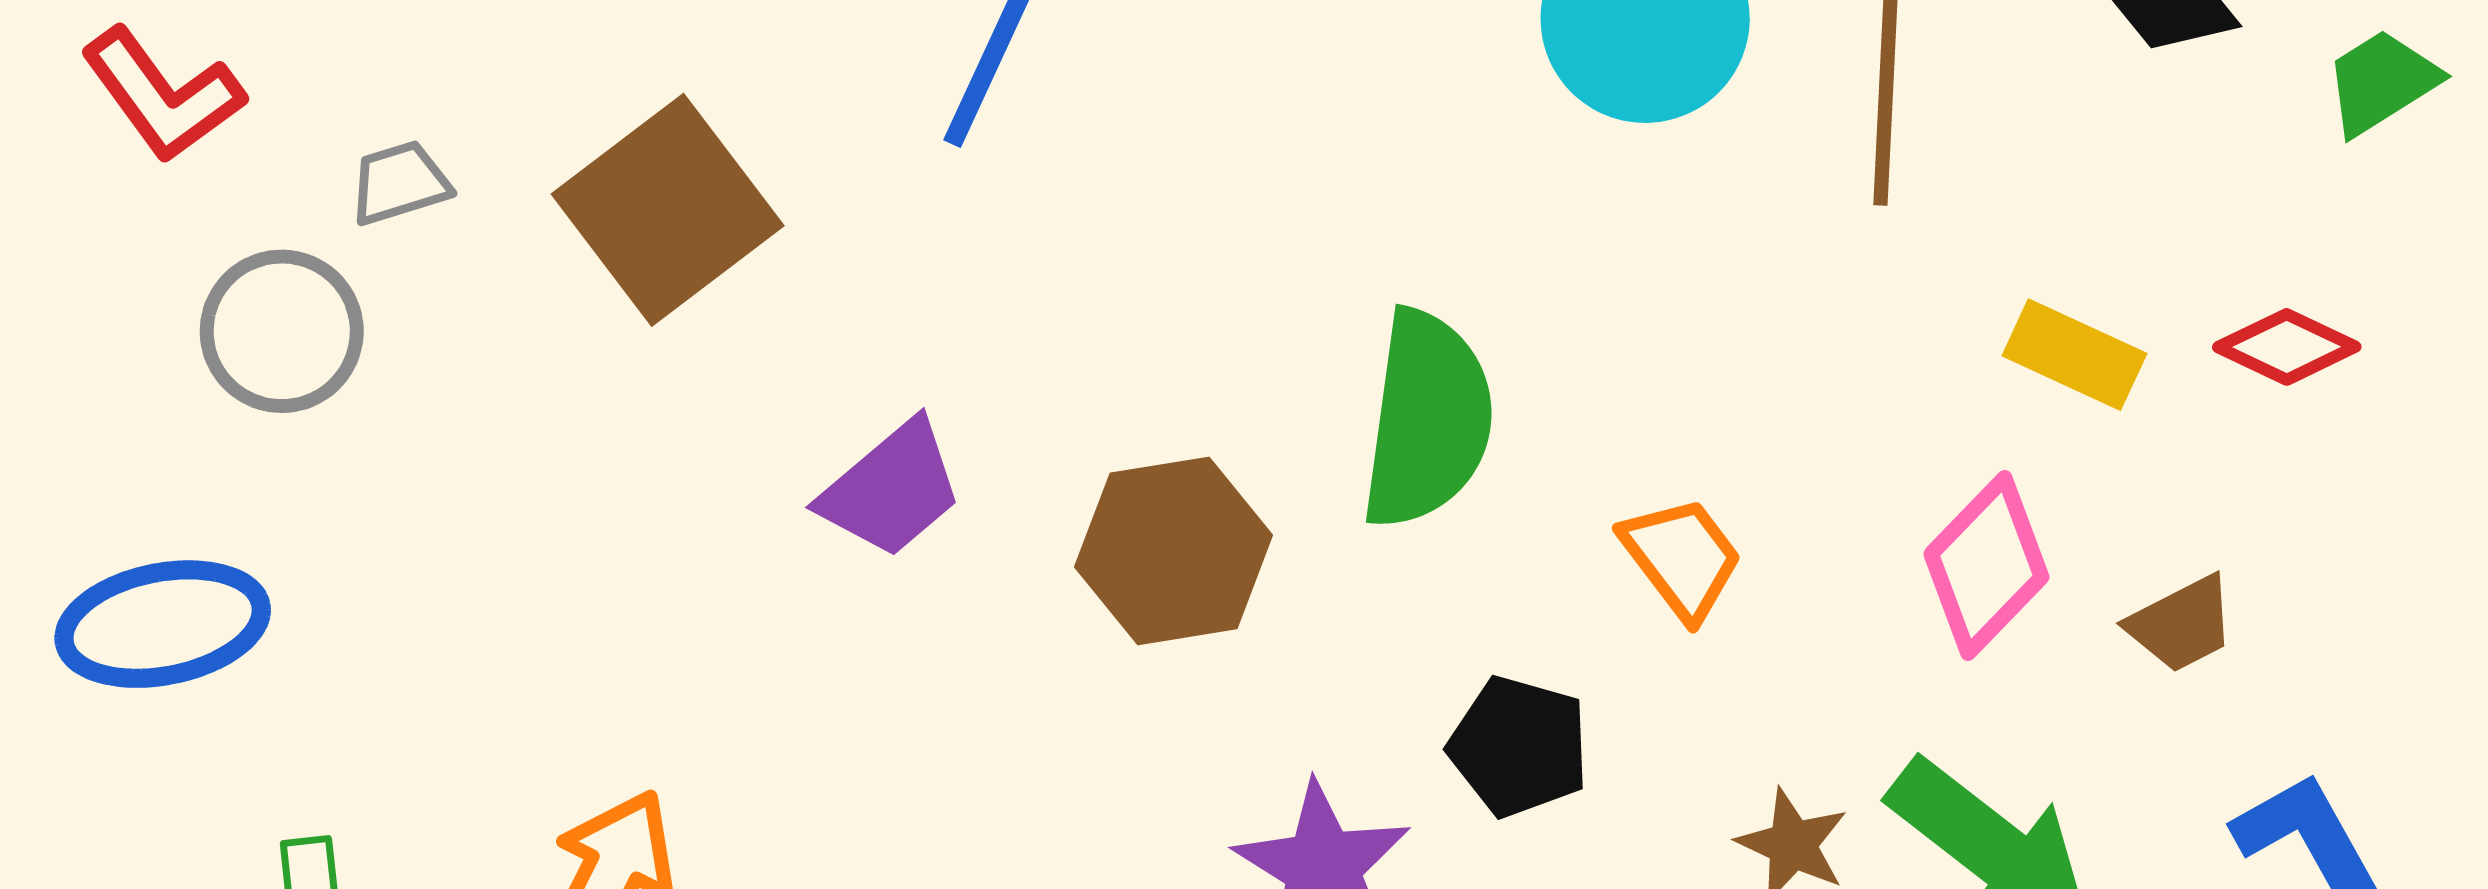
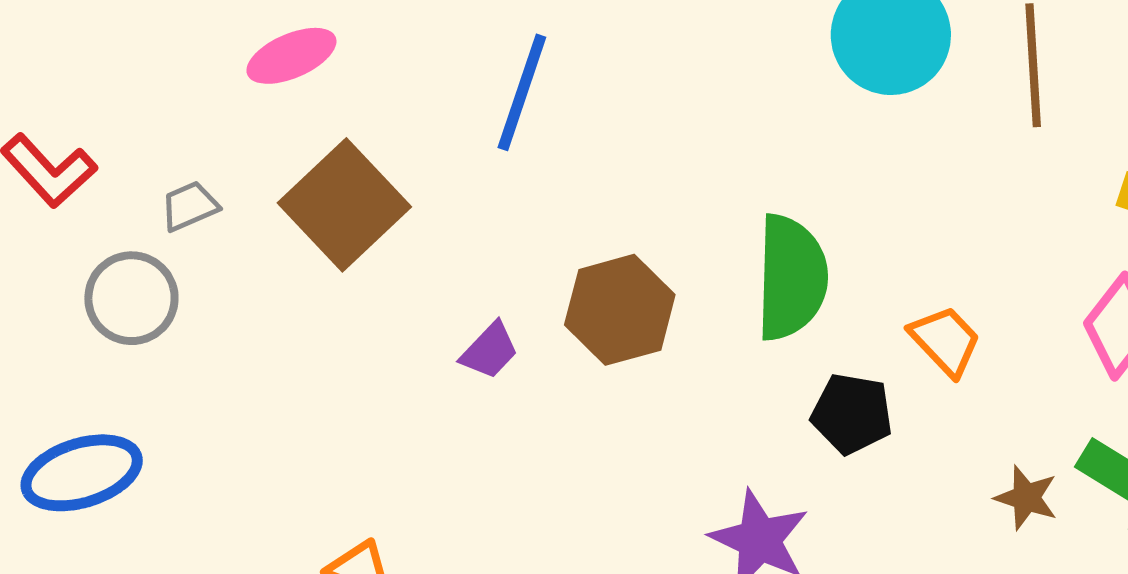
purple trapezoid: (891, 489) -> (490, 351), size x0.7
brown hexagon: (1174, 551) -> (620, 310), moved
black pentagon: (1519, 746) -> (852, 414), moved

